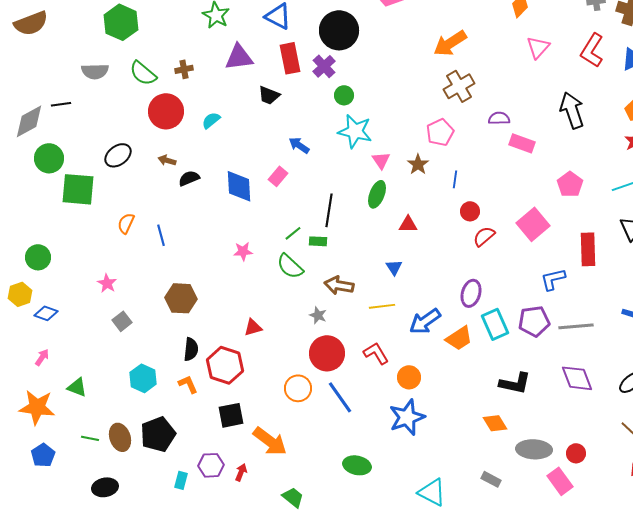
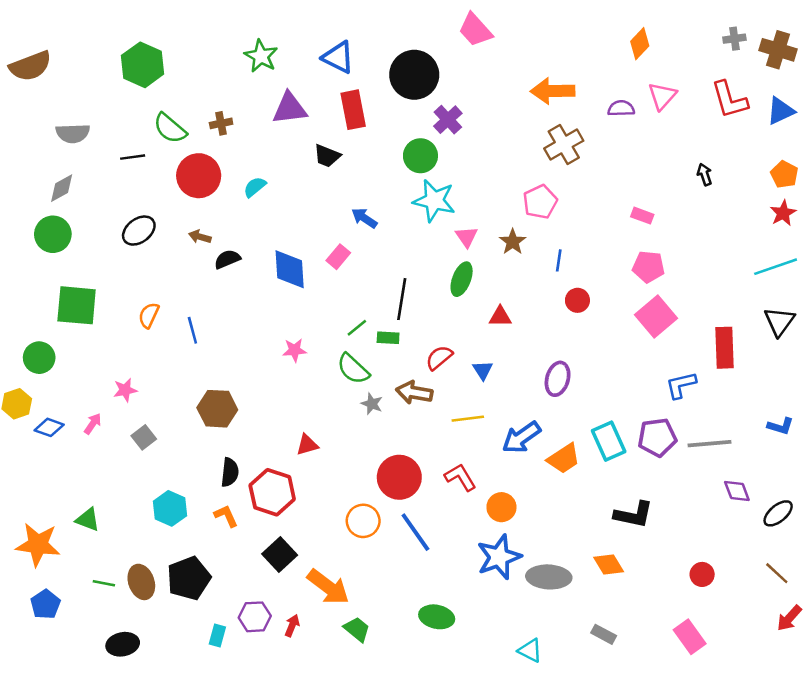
orange arrow: (450, 43) -> (553, 91), turned 32
red L-shape: (592, 50) -> (729, 100), turned -48
purple cross: (324, 66) -> (448, 120), moved
gray semicircle: (95, 71) -> (73, 133), moved
green circle: (344, 95) -> (420, 156), size x1.4
black line: (61, 104) -> (133, 157), moved
black arrow: (572, 110) -> (705, 174), size x0.5
purple semicircle: (499, 118) -> (621, 108), moved
gray diamond: (29, 121) -> (62, 188), moved, size x0.7
pink rectangle: (522, 143) -> (642, 216), size x0.7
pink pentagon: (570, 184) -> (648, 267), moved, turned -30
green square: (78, 189) -> (77, 305), moved
red semicircle: (484, 236) -> (439, 358), moved
pink star: (107, 283) -> (125, 390), turned 30
purple ellipse: (471, 293) -> (558, 379), moved
gray star: (318, 315) -> (372, 404), moved
pink arrow: (42, 357) -> (93, 424), moved
purple diamond: (577, 378) -> (737, 491), moved, size x0.7
black square: (231, 415) -> (280, 555), turned -32
gray ellipse: (534, 449) -> (549, 577), moved
red circle: (576, 453) -> (702, 574), moved
cyan triangle: (432, 492) -> (530, 650), size x0.7
green trapezoid: (293, 497) -> (357, 629), moved

